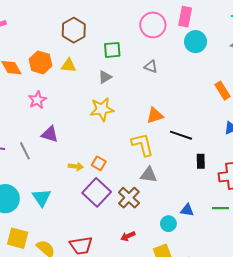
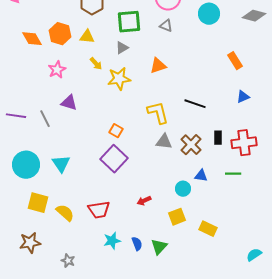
green square: (112, 50) -> (129, 22), size x1.4
gray triangle: (151, 67) -> (166, 26), moved
orange triangle: (155, 115) -> (158, 66), moved
black rectangle: (201, 161) -> (218, 138), moved
yellow arrow: (76, 166) -> (96, 64), moved, turned 40
brown cross: (129, 198) -> (191, 145), moved

